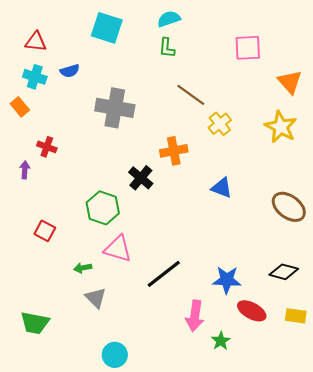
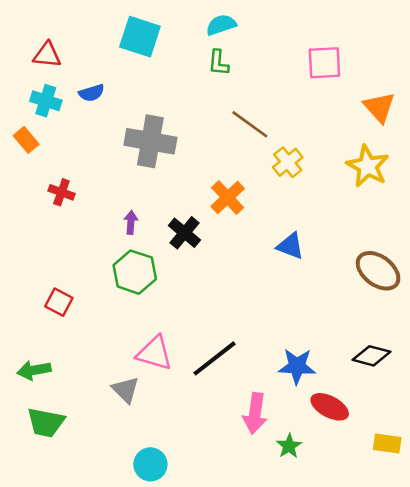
orange cross: (174, 151) -> (228, 198), turned -32
purple arrow: (25, 170) -> (131, 222), moved
pink triangle: (118, 249) -> (154, 353), moved
green arrow: (83, 268) -> (34, 370), moved, size x1.4
yellow rectangle: (296, 316) -> (387, 443), moved

